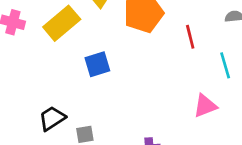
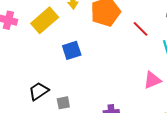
red line: (190, 37) -> (140, 29), turned -30

